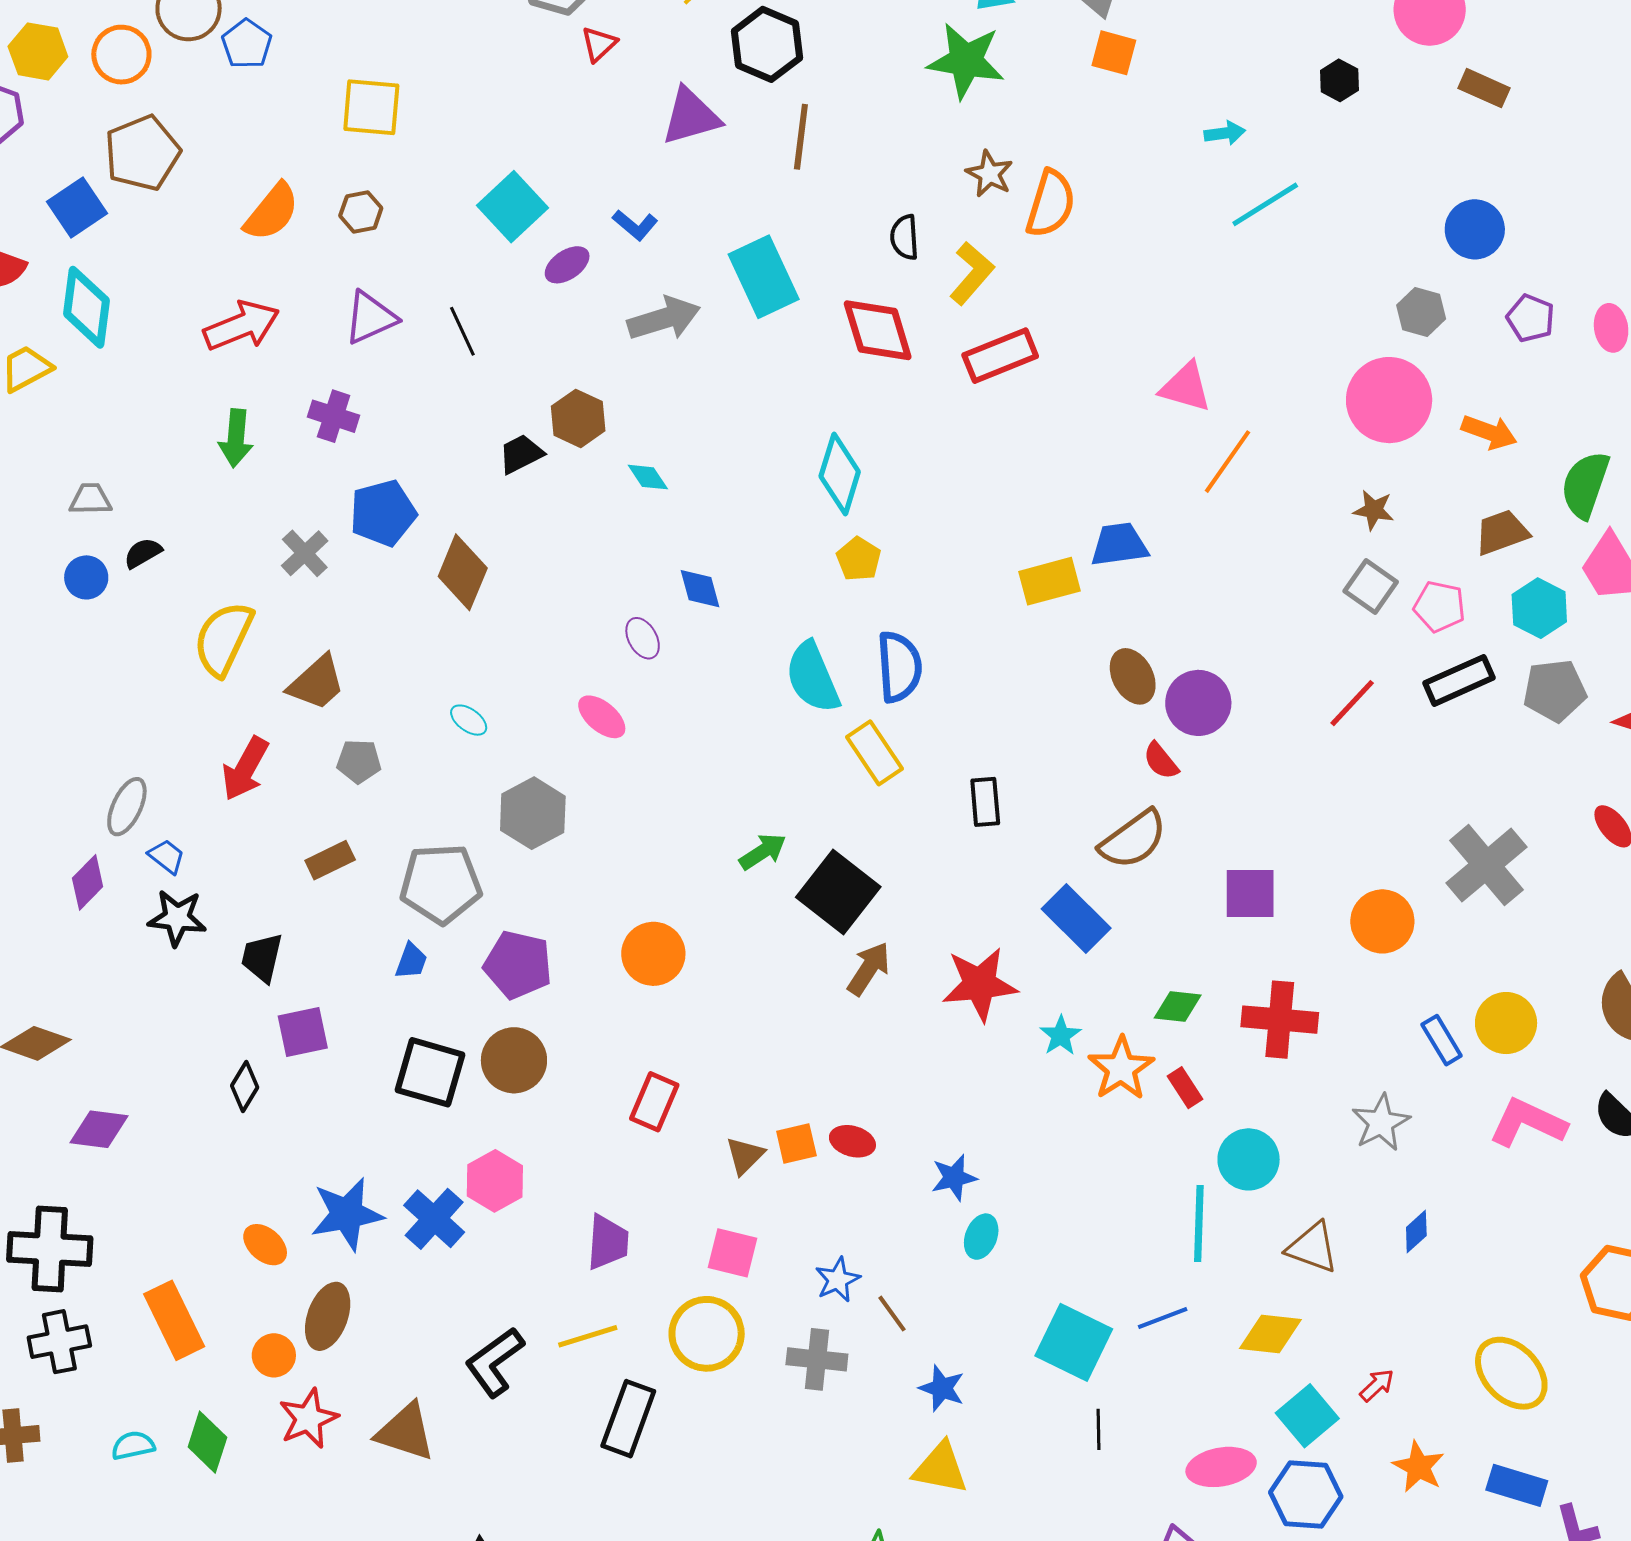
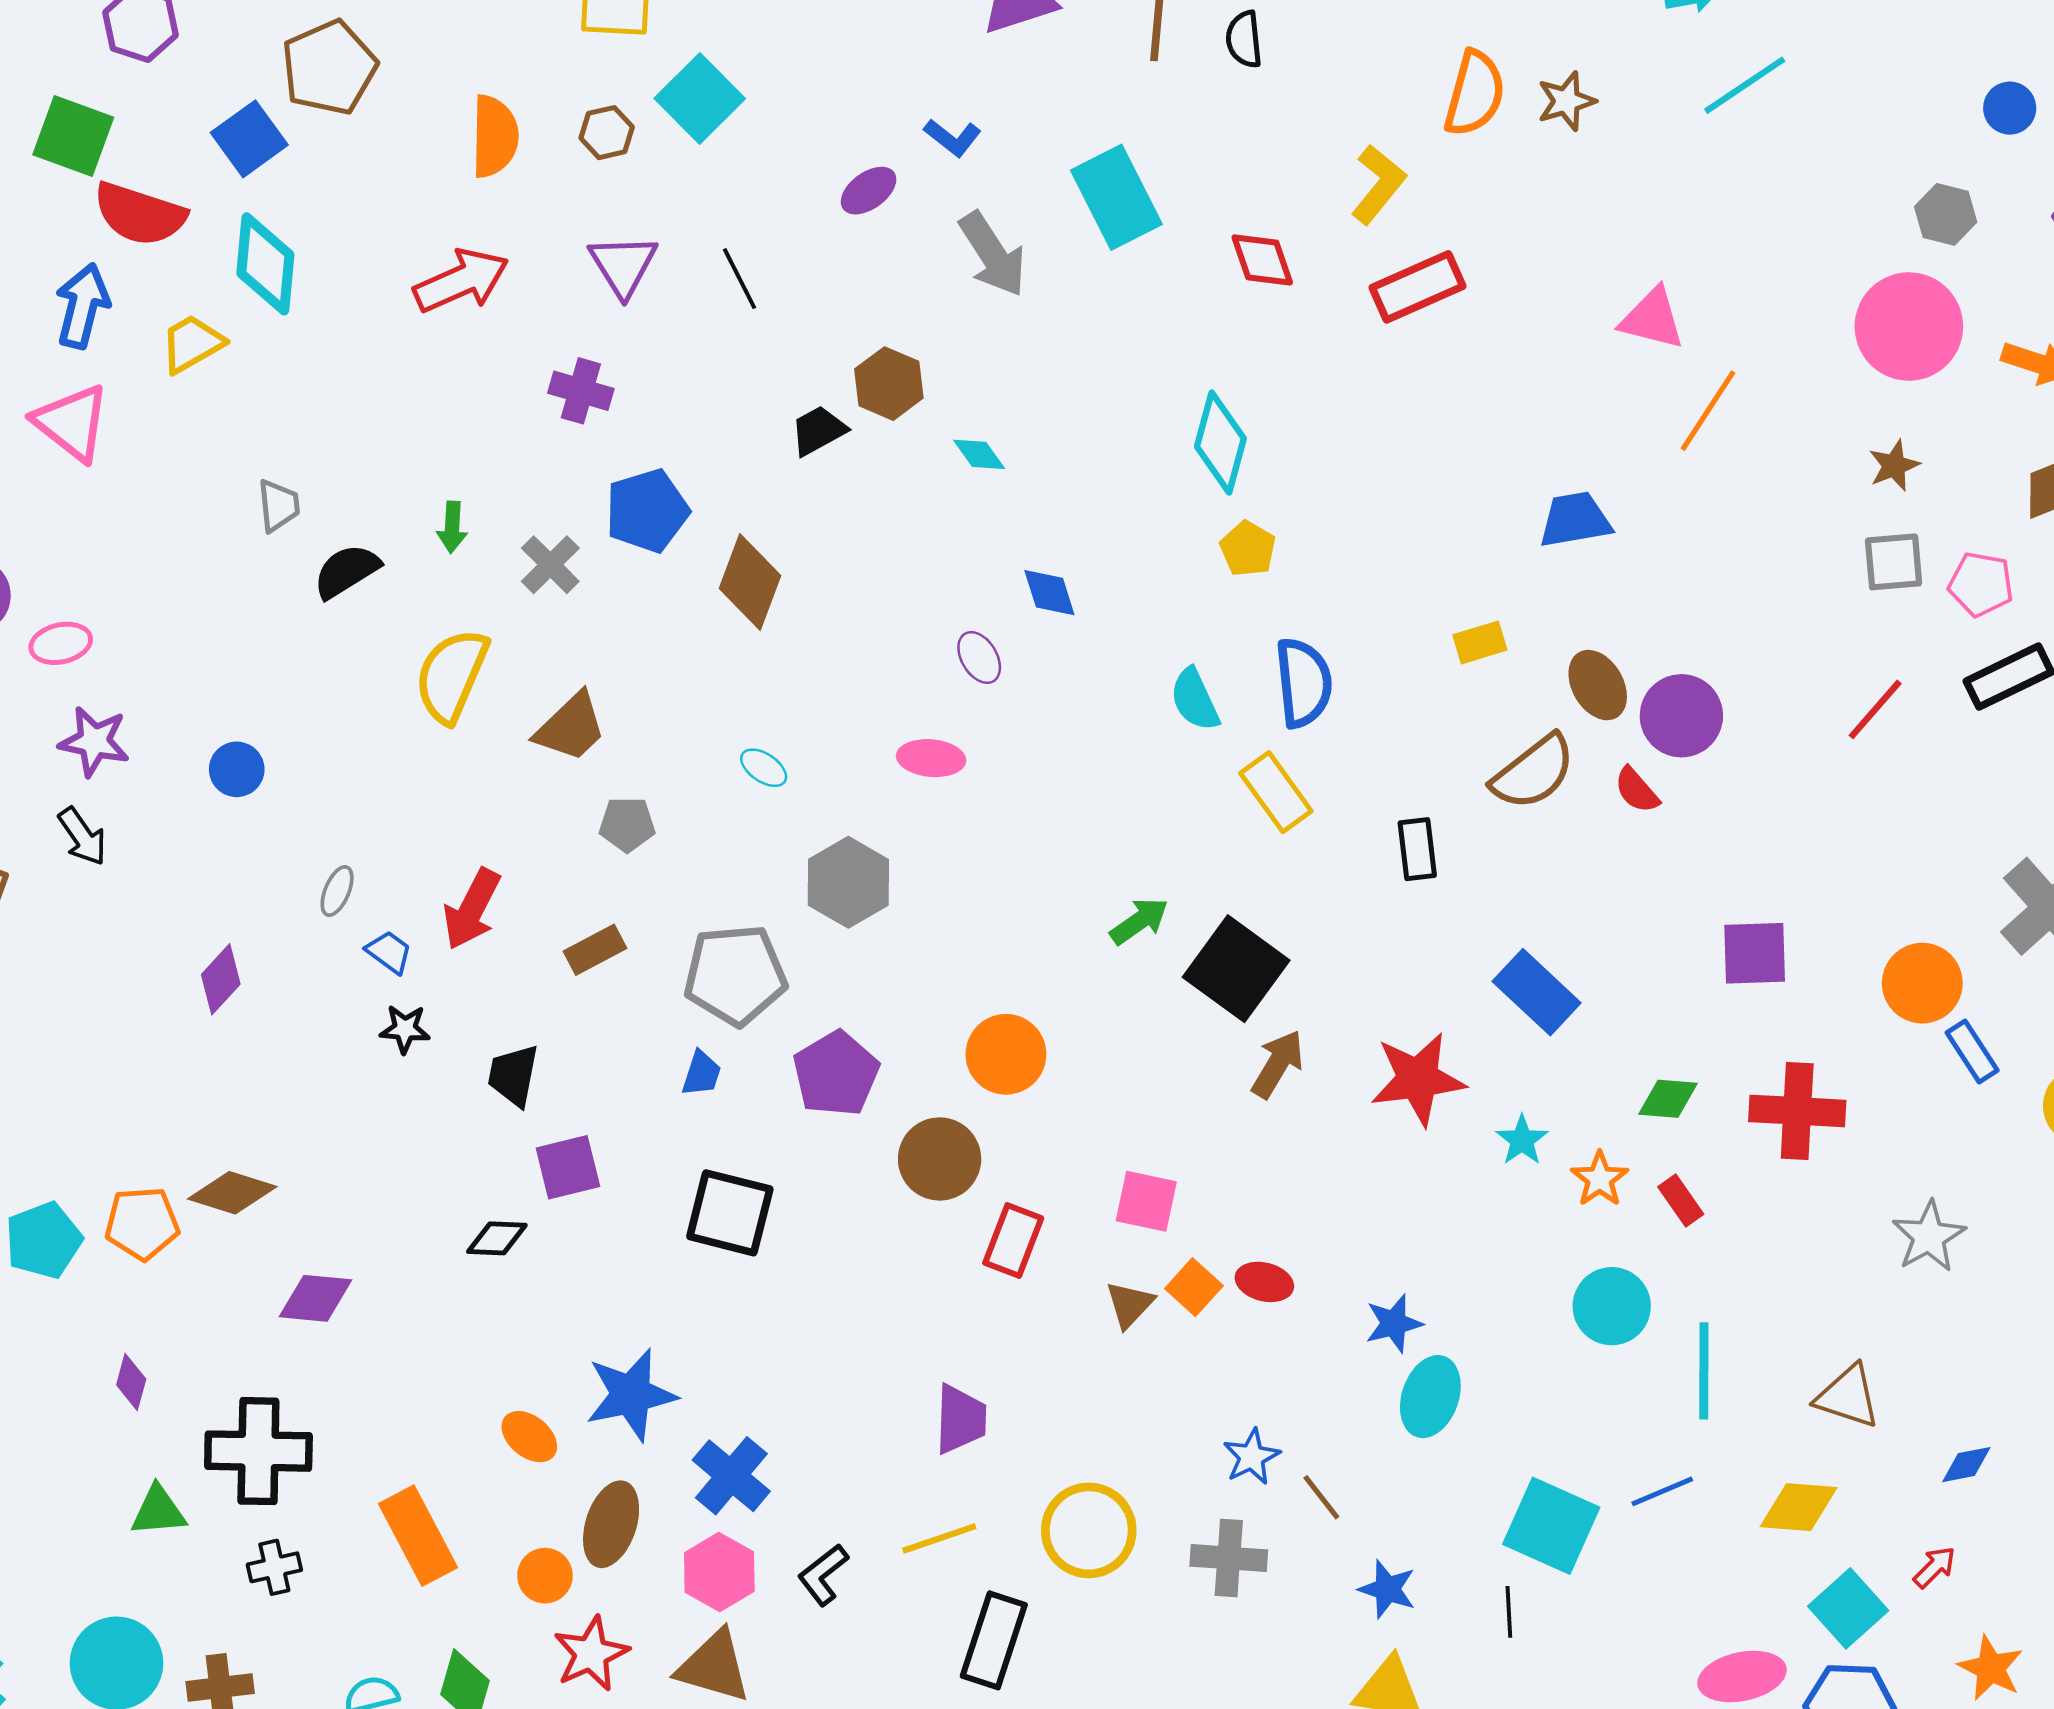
brown star: (990, 174) -> (1566, 101), moved, turned 30
cyan square: (513, 207) -> (700, 98), moved
orange semicircle: (272, 212) -> (495, 136), turned -36
blue circle: (1475, 229) -> (2010, 108), size x0.7
black semicircle: (905, 237) -> (1244, 39), moved
purple triangle: (370, 318) -> (623, 265), turned -36
gray arrow: (664, 319) -> (993, 254), turned 76
red diamond: (878, 330) -> (1262, 260), size x0.7
green arrow: (236, 438) -> (452, 527), moved, size x0.7
gray trapezoid: (91, 499) -> (278, 505), turned 87
brown star: (1374, 510) -> (1894, 466), turned -30
black semicircle: (143, 553) -> (346, 571), size x1.4
blue circle: (86, 577) -> (237, 769), moved
yellow rectangle: (1050, 581) -> (1480, 642), moved, size x0.7
gray square: (1371, 586) -> (1894, 562), turned -38
cyan semicircle: (813, 677) -> (1195, 700), size x0.7
pink ellipse: (602, 717) -> (931, 758), turned -33
red arrow: (245, 769) -> (472, 909), moved
gray ellipse: (127, 807) -> (337, 891), size x0.7
brown semicircle: (1133, 839) -> (1534, 772), moved
purple diamond: (88, 882) -> (221, 979), moved
black star: (177, 918) -> (405, 1029), size x0.7
purple pentagon: (518, 965) -> (836, 1074), turned 30
blue rectangle: (1442, 1040) -> (1972, 1052), moved
brown circle: (514, 1060) -> (940, 1159), moved
orange star: (1121, 1068) -> (1600, 1179), size x0.7
black diamond: (245, 1086) -> (497, 1238), turned 63
orange square: (796, 1144) -> (1194, 1287), turned -33
cyan circle: (1249, 1159) -> (1612, 1306), moved
pink hexagon: (495, 1181) -> (719, 1572), moved
blue cross: (434, 1219) -> (731, 1476), moved
blue diamond: (1416, 1232) -> (1966, 1465), moved, turned 33
cyan ellipse: (981, 1237) -> (1430, 1397), size x1.4
pink square: (733, 1253) -> (1146, 1201), moved
black cross: (59, 1342) -> (274, 1567), size x0.7
black L-shape: (495, 1362) -> (823, 1575), size x0.7
black line: (1098, 1429) -> (1509, 1612), moved

